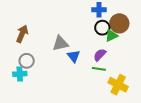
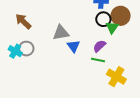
brown arrow: (22, 34) -> (23, 21), turned -72
green triangle: (111, 36) -> (112, 27), turned -32
cyan cross: (20, 74) -> (15, 51), moved, turned 32

